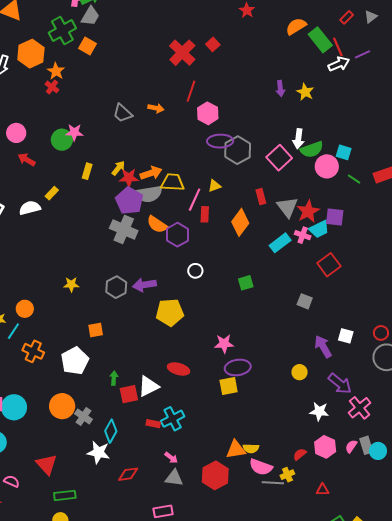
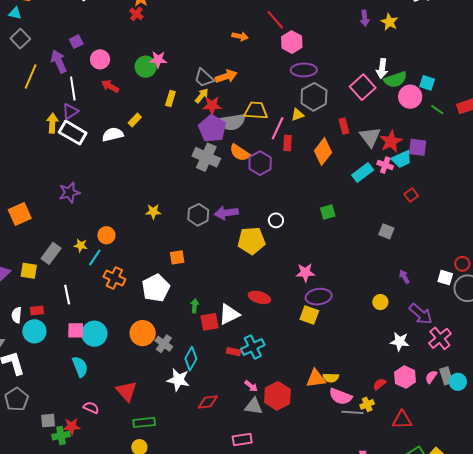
red line: (191, 91) -> (275, 20), turned -60
gray trapezoid: (123, 113) -> (204, 78), moved
gray hexagon: (238, 150) -> (314, 97), moved
orange arrow: (151, 173) -> (226, 76), moved
red square: (329, 265) -> (411, 195), size x0.6
white circle: (195, 271) -> (276, 220), moved
white square: (346, 336) -> (445, 278), moved
purple arrow: (323, 347) -> (404, 277), size x0.6
yellow square: (229, 386) -> (309, 315), turned 30
red hexagon: (215, 475) -> (277, 396), moved
red triangle: (323, 490) -> (402, 420), size x1.5

